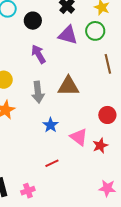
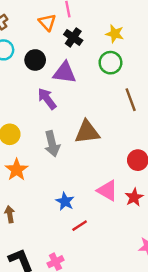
purple triangle: (68, 35) -> (65, 73), moved
blue star: (51, 125) -> (65, 201), moved

